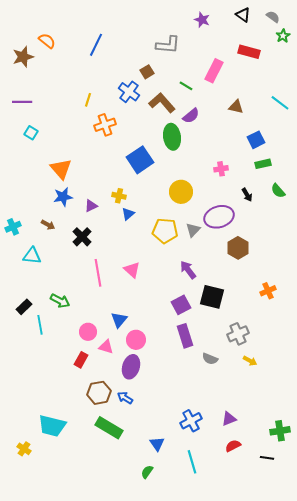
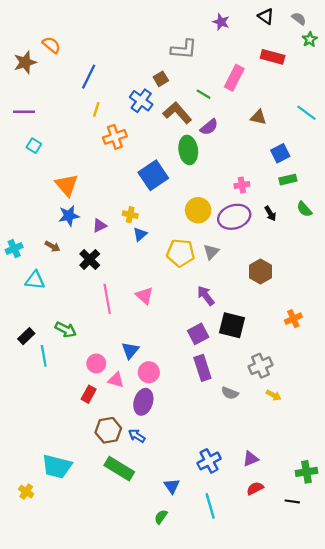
blue line: (96, 45) -> (89, 77), moved
purple ellipse: (219, 217) -> (234, 217), moved

